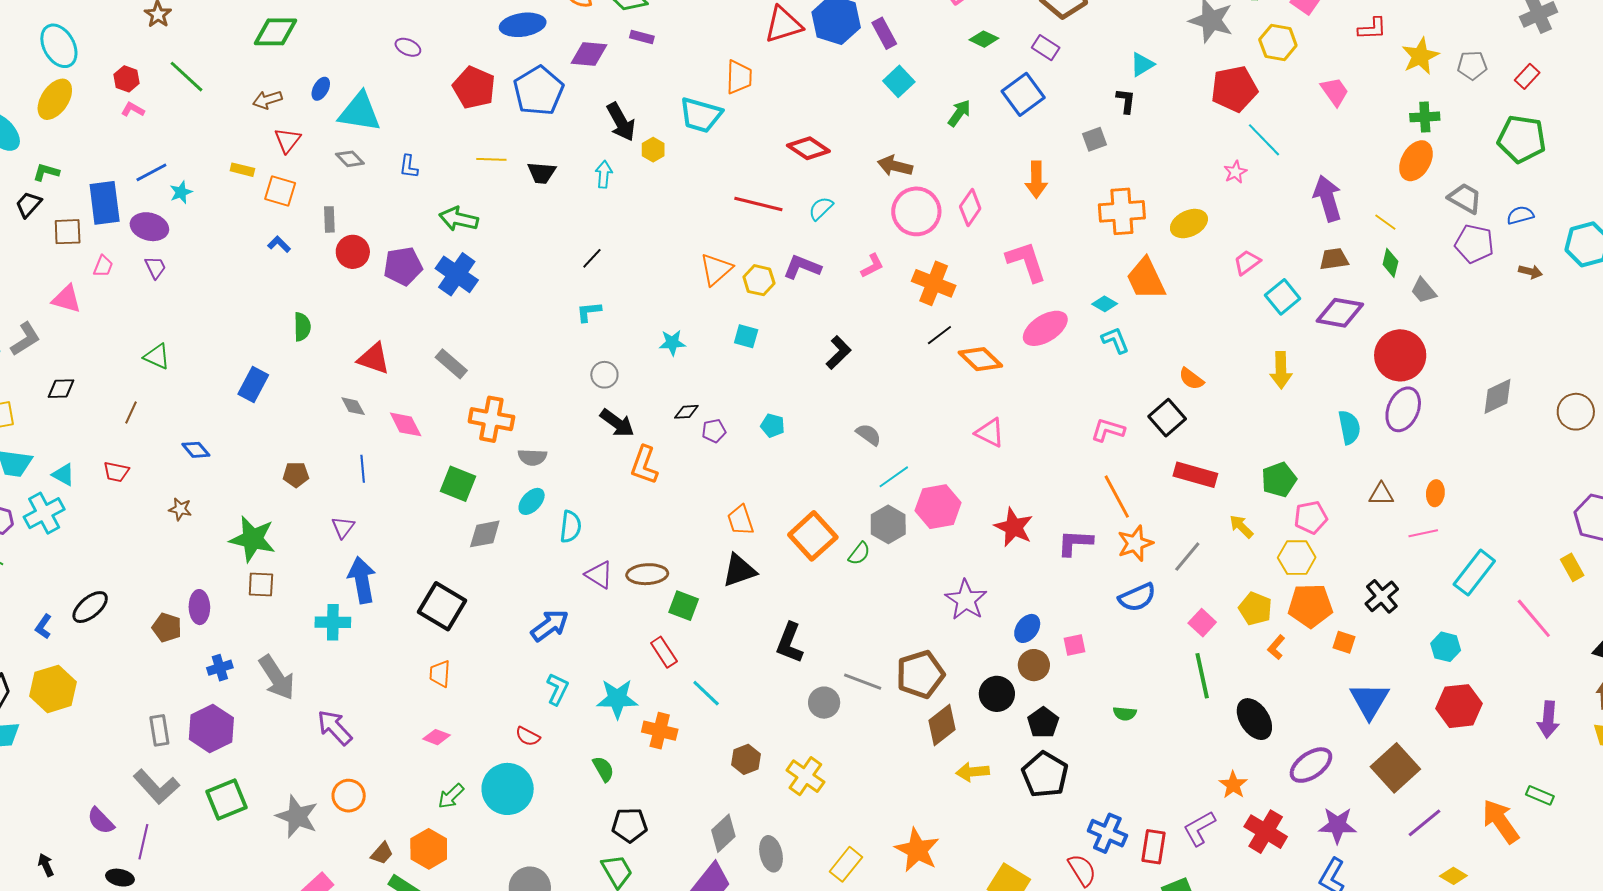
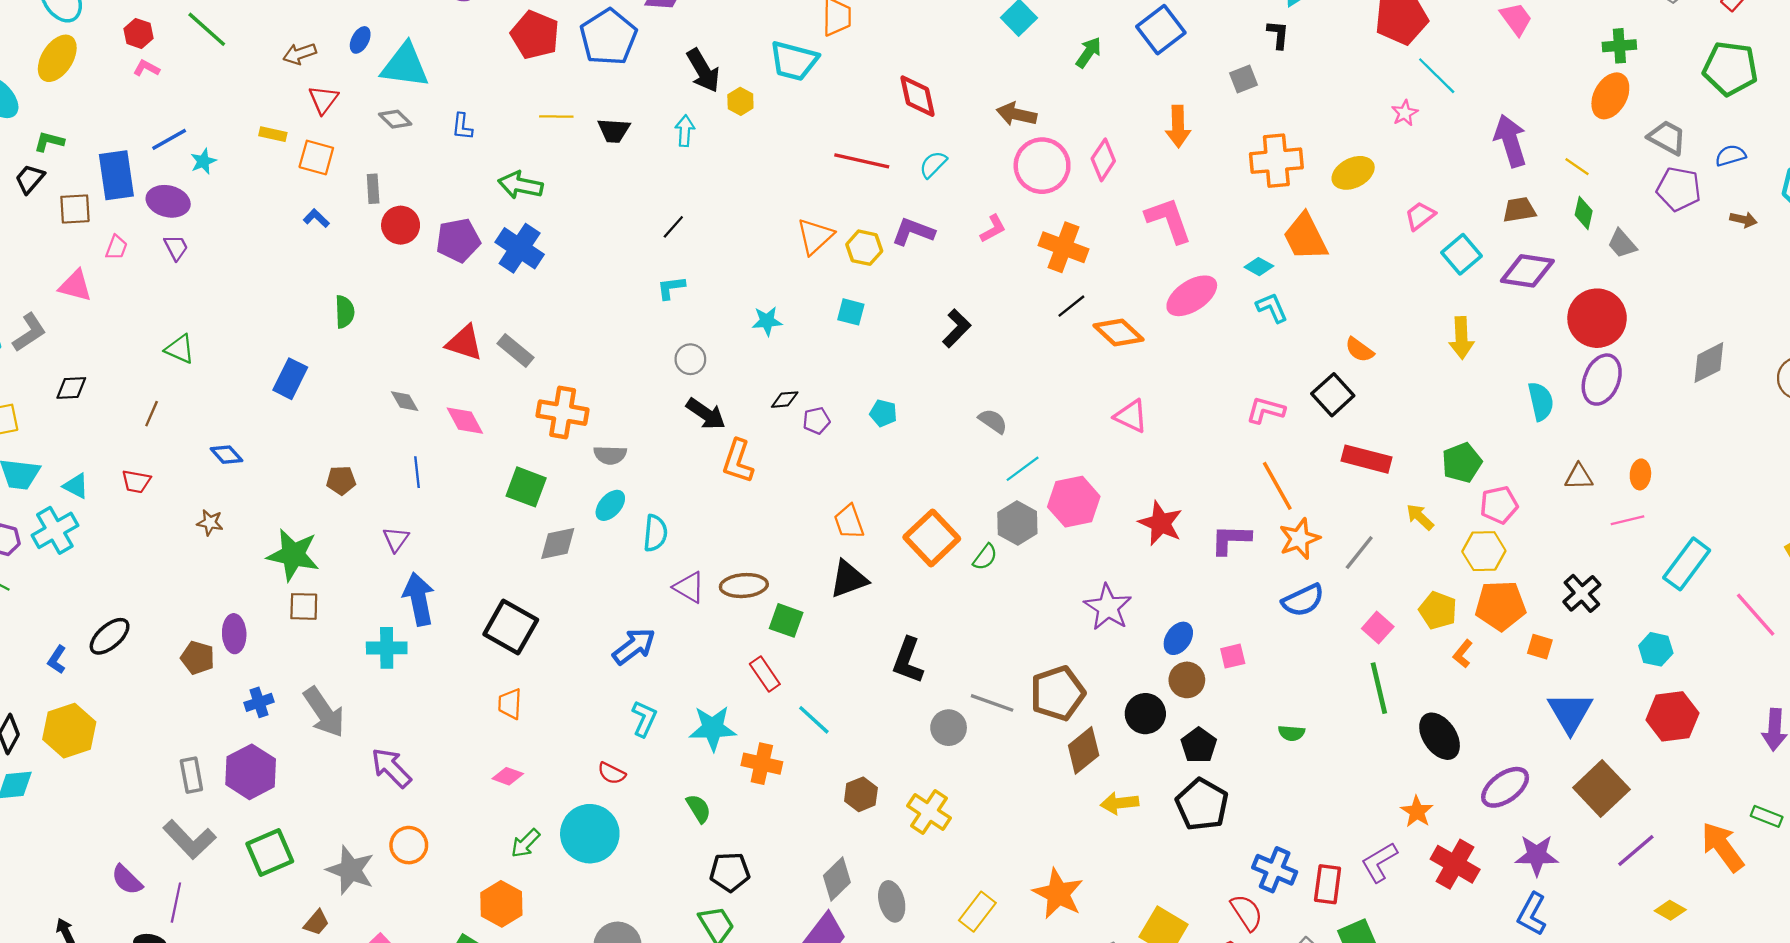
red diamond: (808, 148) -> (917, 96), turned 45
red triangle: (374, 359) -> (464, 343), moved
brown trapezoid: (382, 853) -> (316, 923), moved

